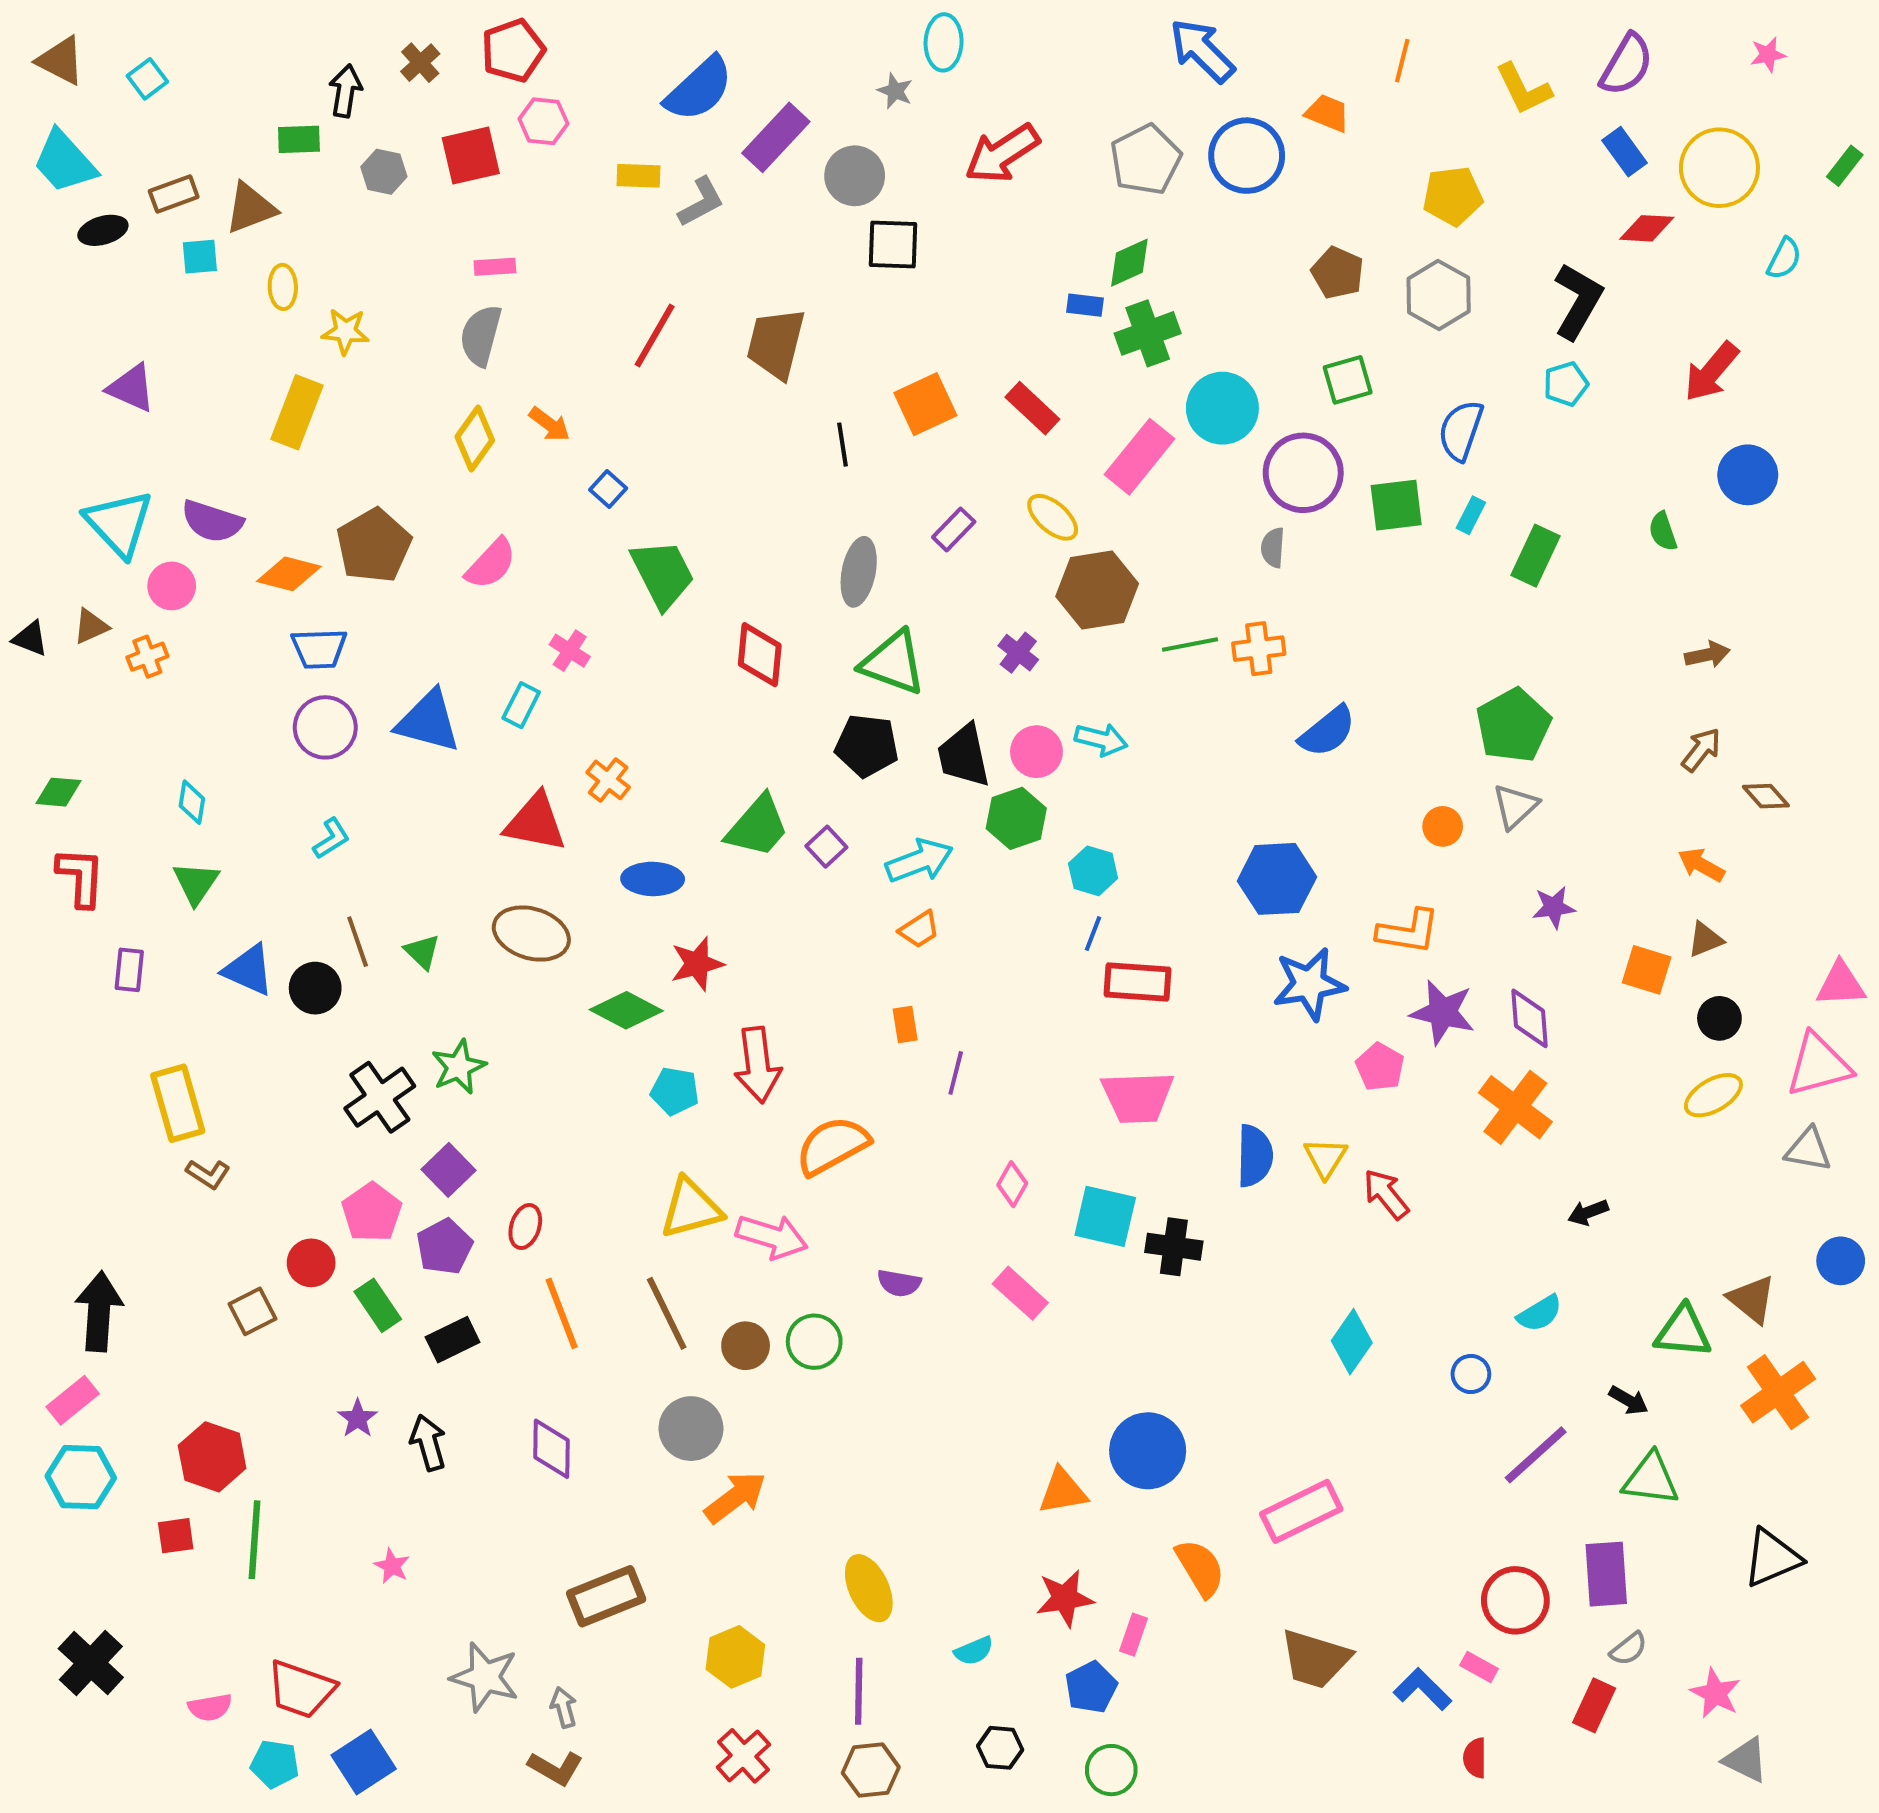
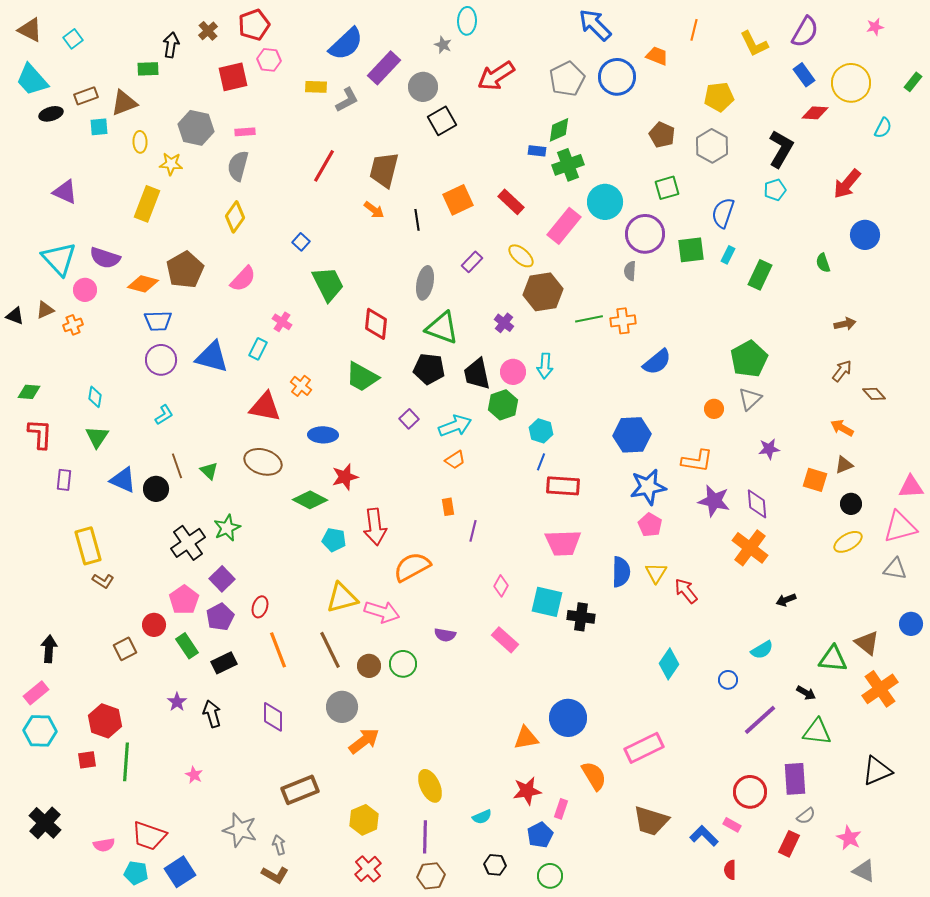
gray hexagon: (384, 172) -> (196, 128), moved, size x1.6
black square: (893, 244) -> (442, 121), turned -32
orange arrow: (550, 424) -> (374, 210), moved
cyan arrow: (1101, 740) -> (545, 366), turned 80
green trapezoid: (758, 826) -> (362, 377), moved, turned 78
pink pentagon: (1380, 1067) -> (650, 525), moved
black arrow: (99, 1311) -> (49, 649), size x0.7

